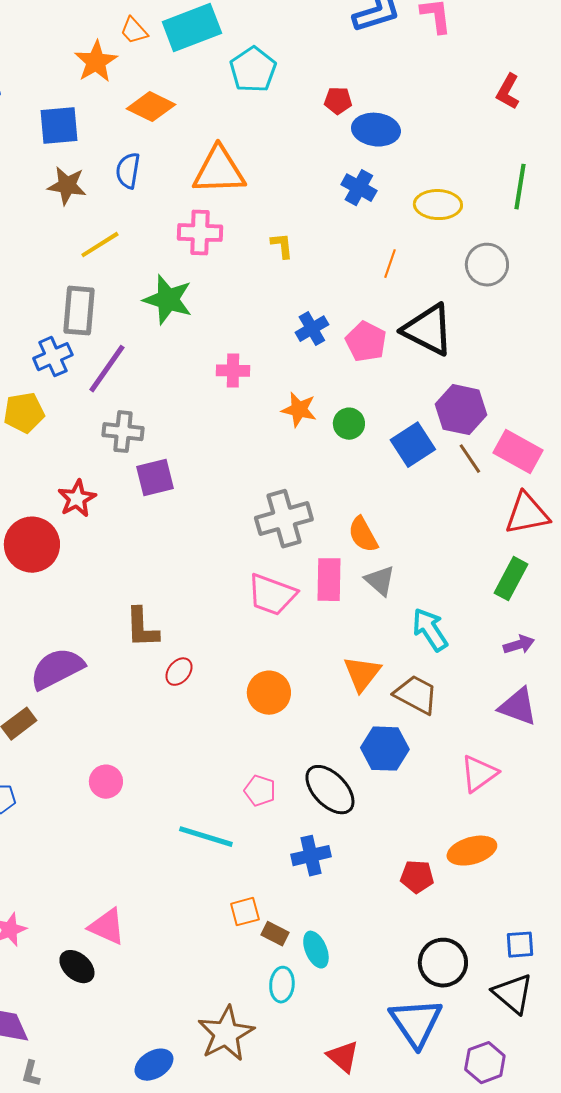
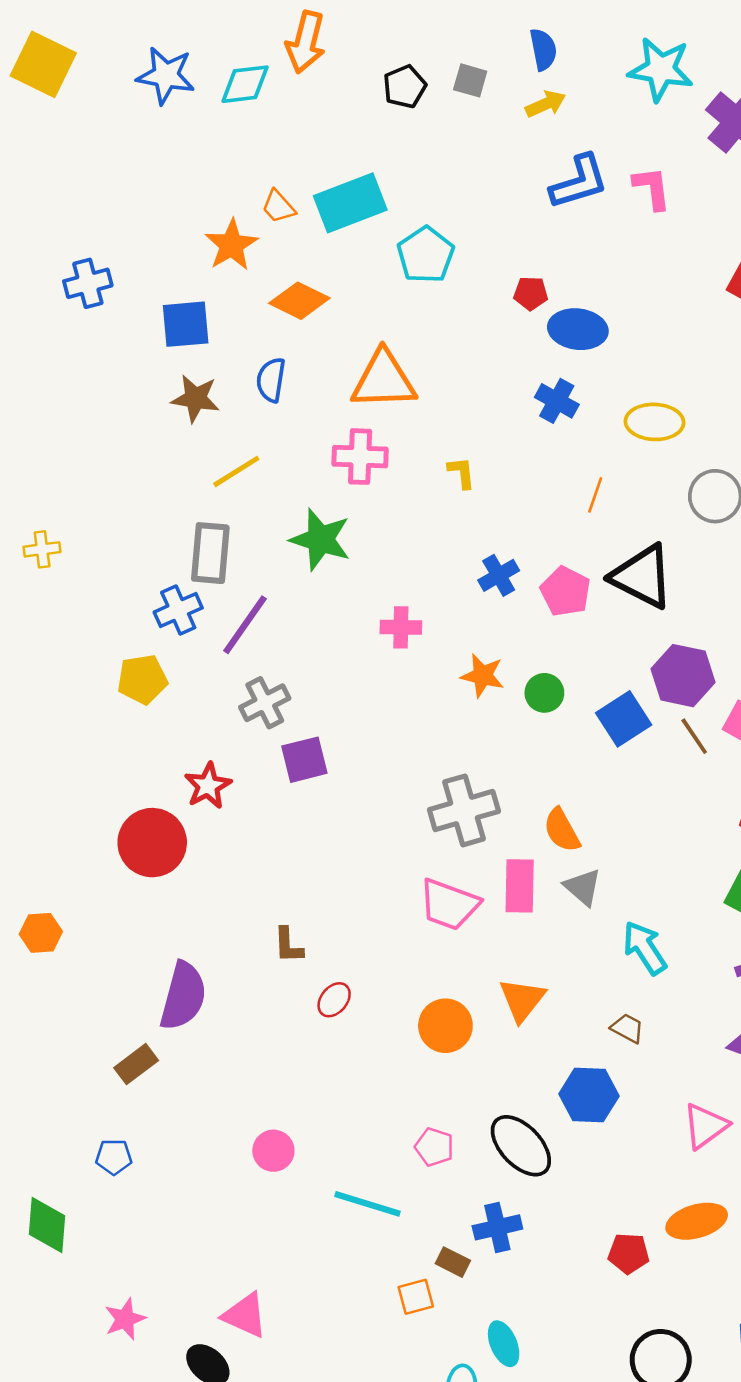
gray cross: (123, 432) -> (265, 703), turned -33
brown L-shape: (142, 628) -> (288, 945), size x0.7
purple semicircle: (57, 669) -> (183, 996), turned 132
orange triangle: (362, 674) -> (522, 1000), moved
brown trapezoid: (416, 695) -> (627, 1028), size x0.6
pink circle: (106, 782) -> (273, 1151), moved
brown rectangle: (275, 934) -> (453, 1262), moved

